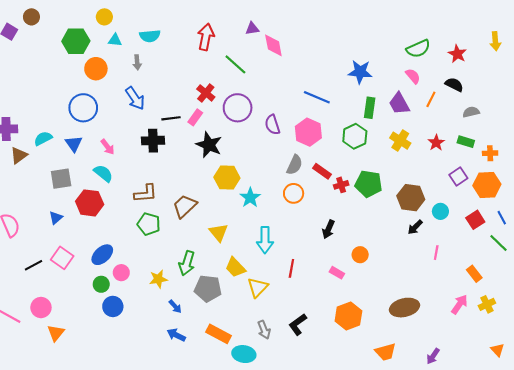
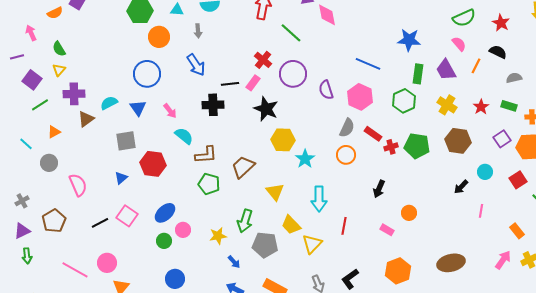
cyan semicircle: (103, 173) -> (184, 136), moved
brown hexagon: (411, 198) -> (458, 141), moved
blue circle: (113, 306) -> (175, 279), moved

